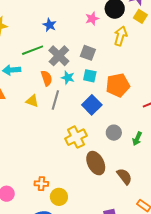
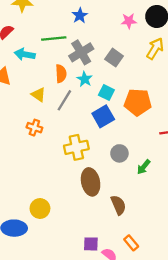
cyan square: (90, 76) -> (106, 93), moved
orange cross: (41, 184) -> (34, 128), moved

